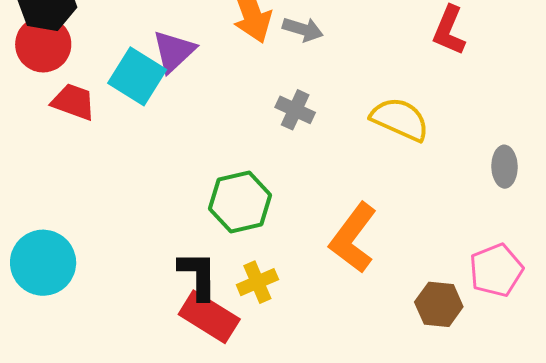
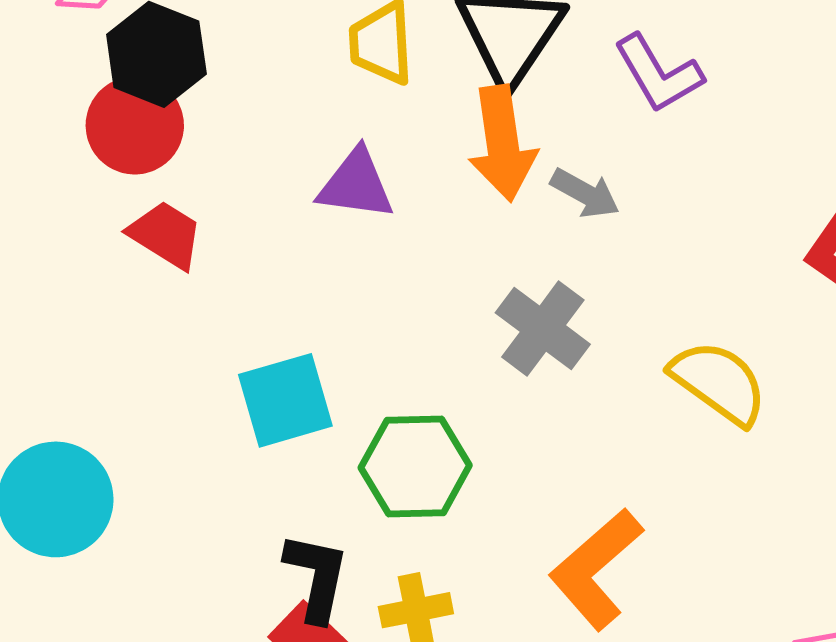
purple triangle: (174, 51) -> (356, 184), turned 39
cyan square: (137, 76) -> (285, 400), moved, turned 30
gray cross: (295, 110) -> (543, 329), size x1.4

